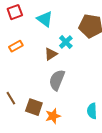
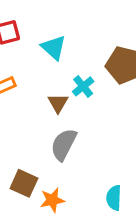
brown triangle: (51, 54) -> (58, 103), turned -32

